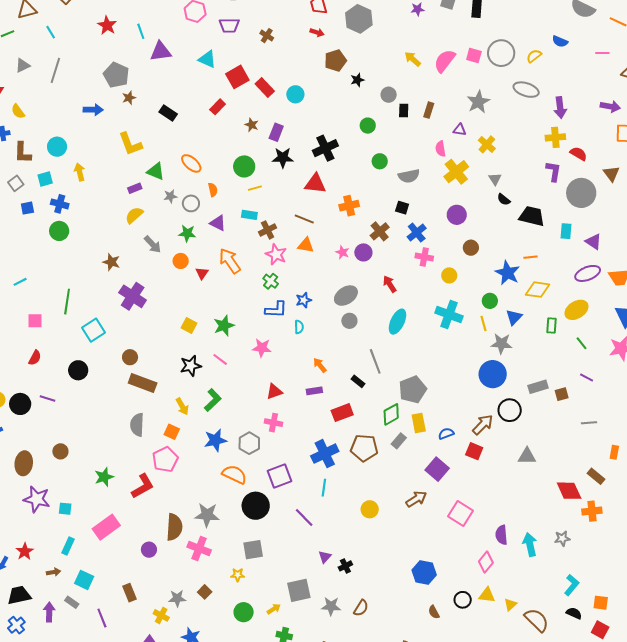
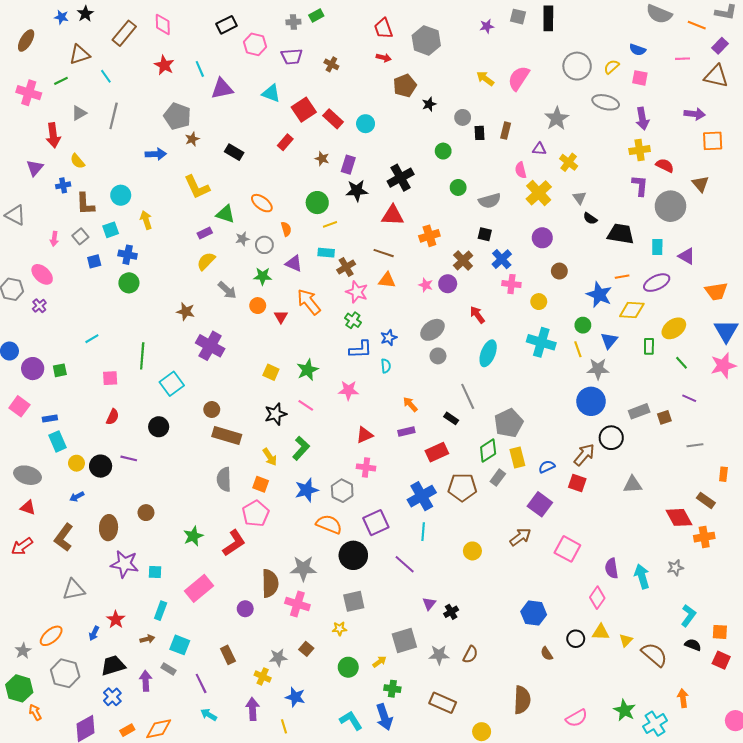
pink square: (474, 56) -> (640, 78), moved
purple ellipse: (588, 273) -> (657, 283), moved

